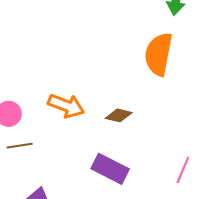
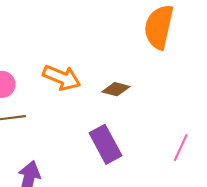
purple rectangle: (110, 169) -> (105, 144), turned 33

